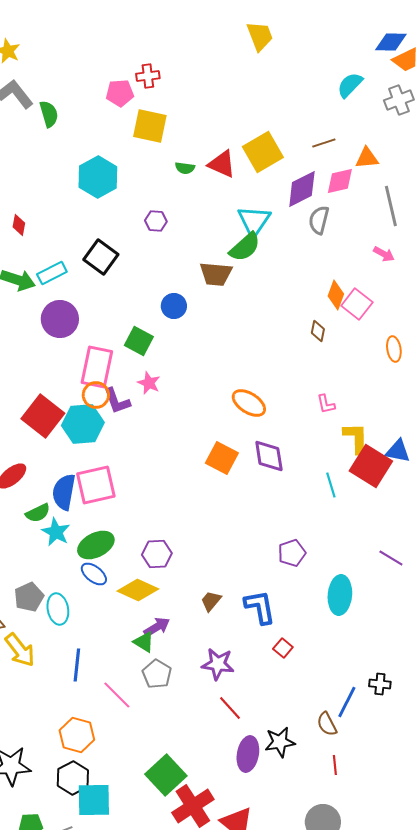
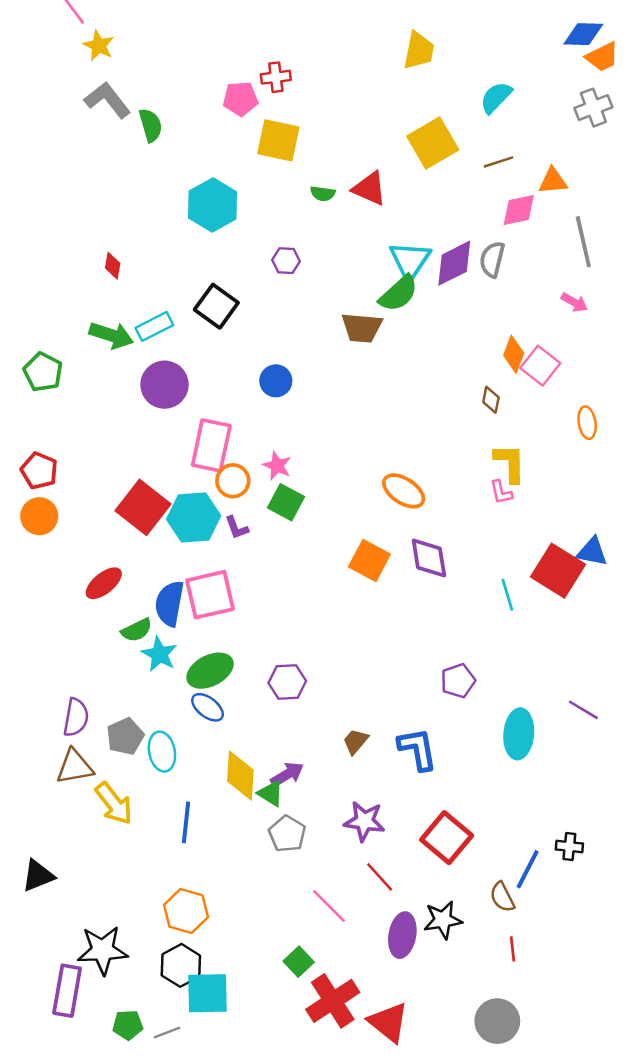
yellow trapezoid: (260, 36) -> (419, 51), moved, turned 32
cyan semicircle: (350, 85) -> (496, 97), moved
yellow square: (263, 152) -> (433, 143), moved
purple diamond: (302, 189) -> (454, 263), moved
blue circle: (174, 306) -> (276, 381), moved
green square: (139, 341) -> (286, 502), moved
orange circle: (96, 395) -> (233, 481), moved
purple L-shape: (117, 401) -> (237, 528), moved, size x0.7
yellow L-shape: (356, 438) -> (510, 463), moved
purple line: (391, 558) -> (583, 710), moved
yellow diamond: (138, 590) -> (240, 776), moved, turned 69
red square: (283, 648) -> (447, 838), moved, size x2.0
pink line: (117, 695) -> (329, 906), moved
green square: (166, 775) -> (299, 962), size x0.6

